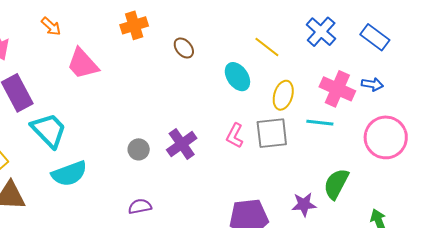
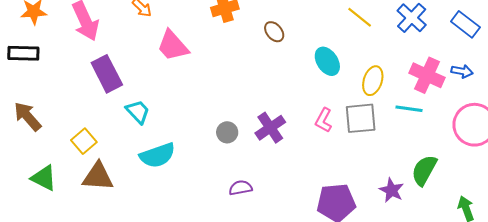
yellow line: (267, 47) -> (360, 17), moved
cyan trapezoid: (49, 130) -> (138, 112), size x0.7
purple star: (304, 204) -> (392, 190), turned 30
purple semicircle: (140, 206) -> (241, 188), moved

